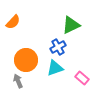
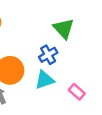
green triangle: (71, 25) -> (64, 29), turned -48

